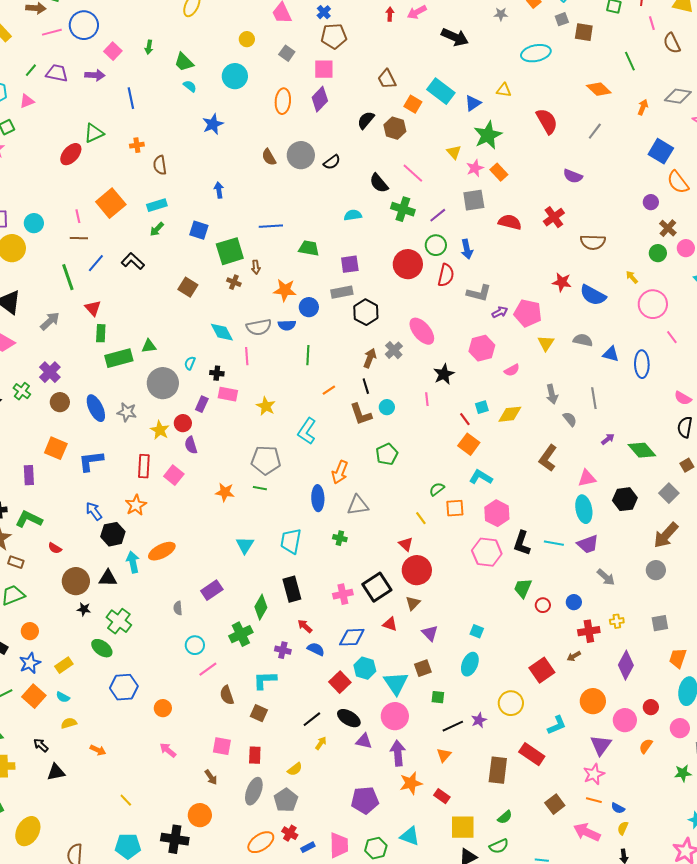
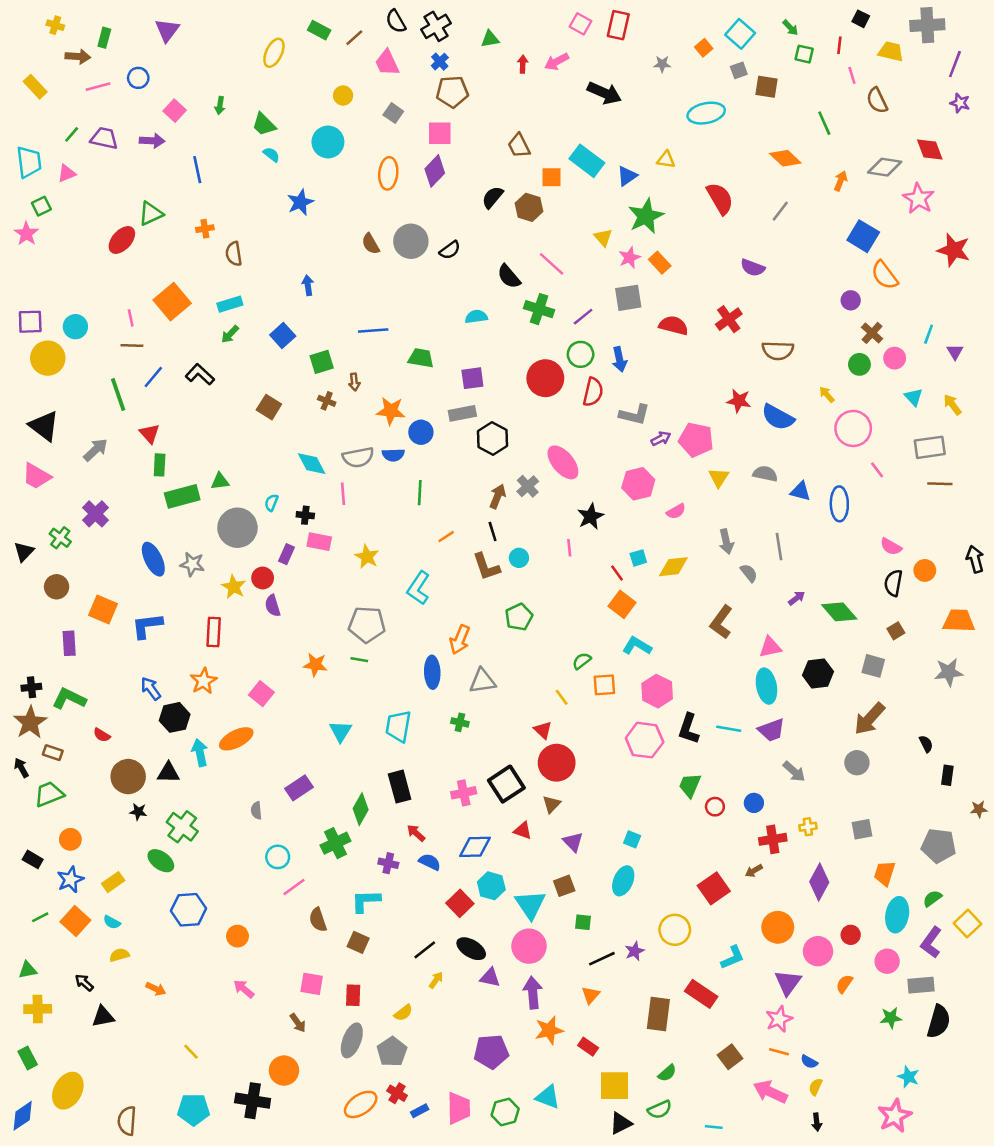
blue circle: (84, 25) -> (138, 78), size x0.6
orange square: (413, 104) -> (552, 177), turned -30
blue square: (199, 230) -> (283, 335), turned 30
green square: (230, 251) -> (322, 362), size x0.7
brown circle: (60, 402) -> (57, 587), moved
pink square: (174, 475) -> (261, 694), moved
gray square: (669, 493) -> (873, 666), turned -30

